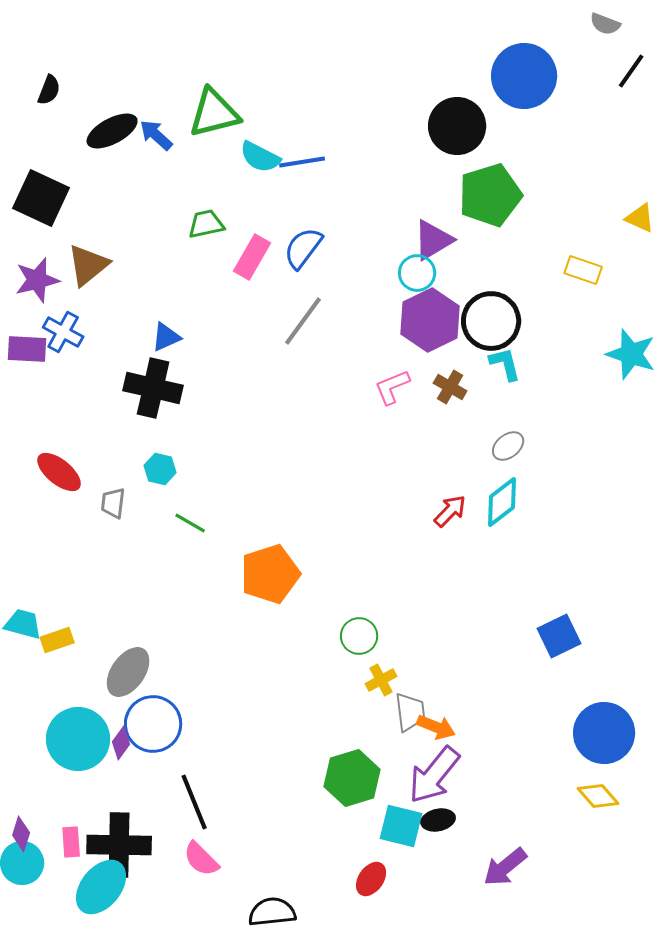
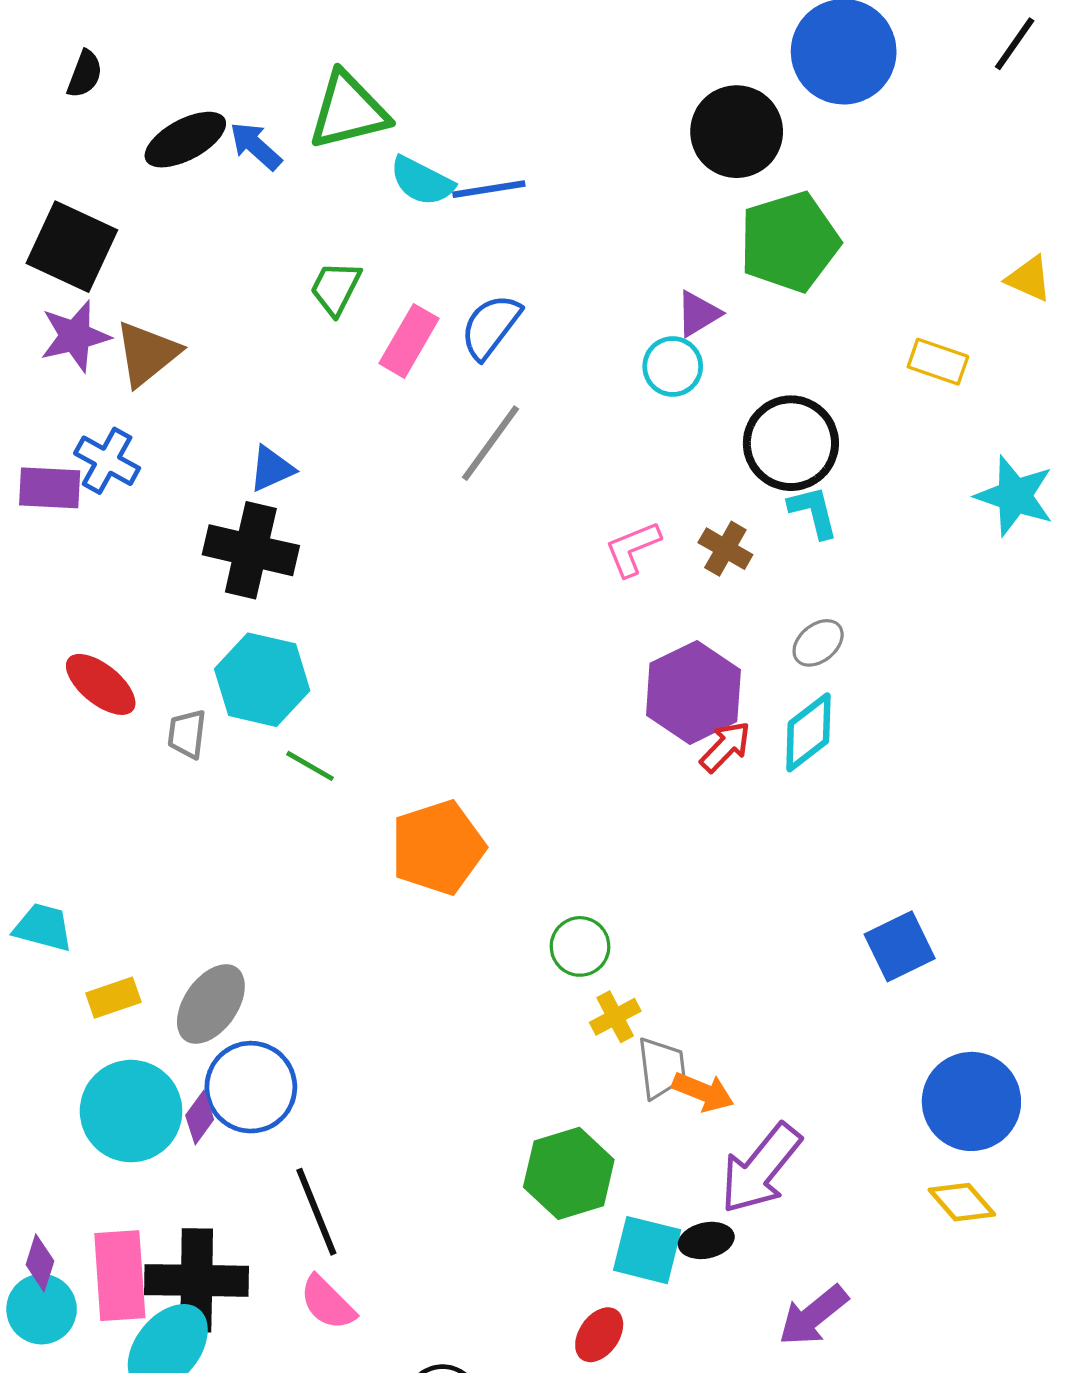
green trapezoid: (206, 224) -> (336, 288), turned -51
purple triangle: (433, 240) -> (698, 314), size x0.7
purple star: (37, 280) -> (75, 336), moved
purple hexagon: (430, 320) -> (693, 692), moved
cyan hexagon: (160, 469) -> (262, 680), size x1.8
yellow rectangle: (57, 640) -> (113, 998), moved
purple arrow: (434, 775) -> (761, 1169), moved
pink rectangle: (71, 842) -> (120, 1276), size x1.8

